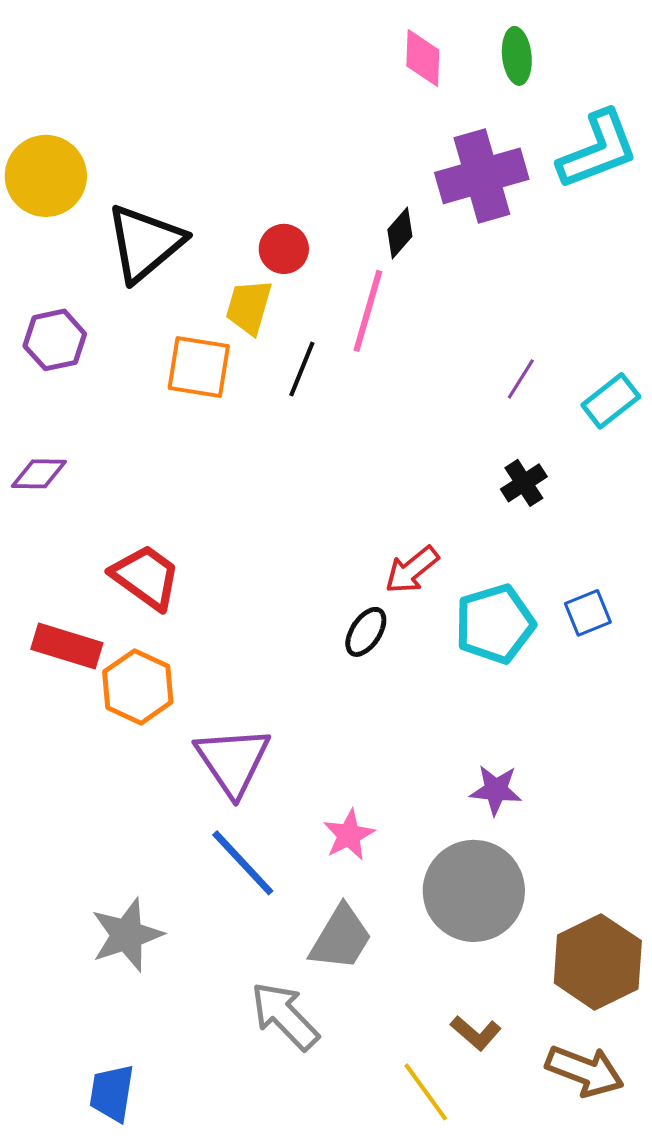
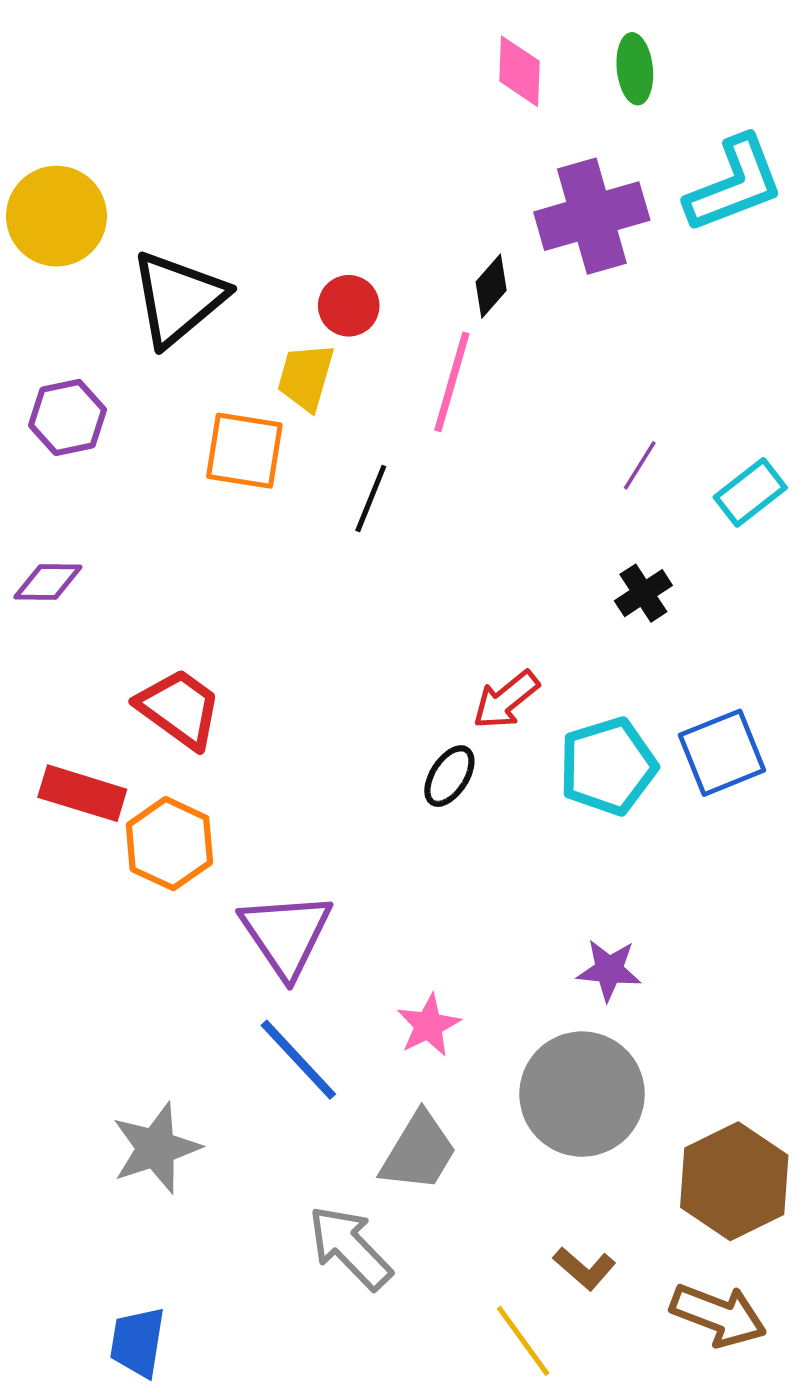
black line: (302, 369) -> (371, 499), moved
blue square: (588, 613) -> (722, 753), size x1.5

